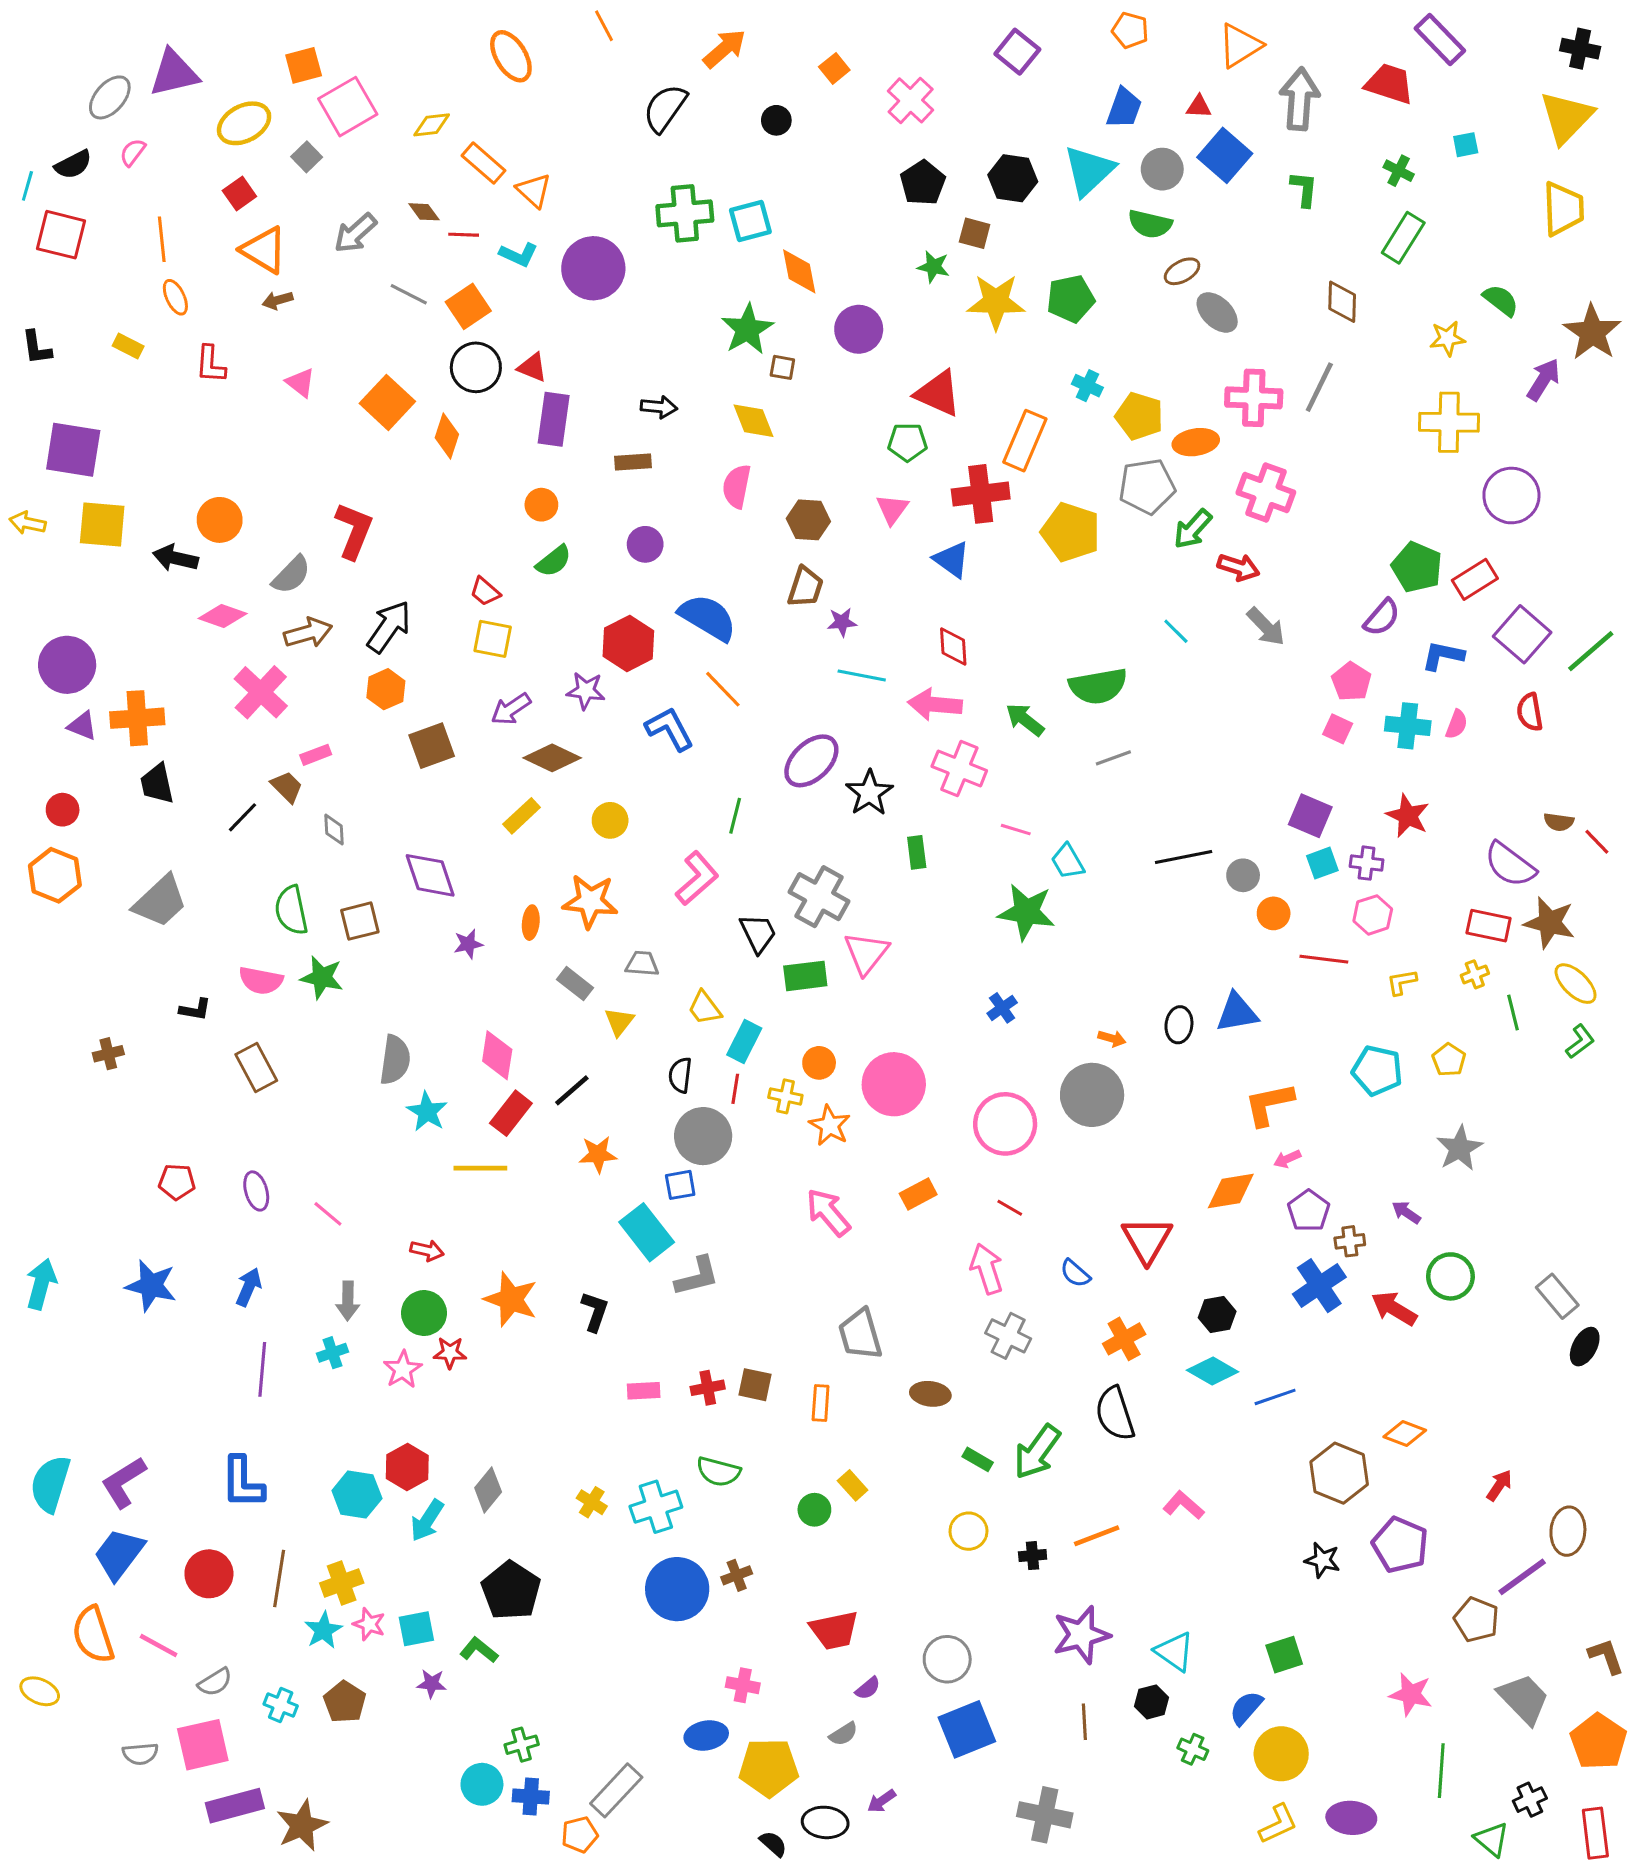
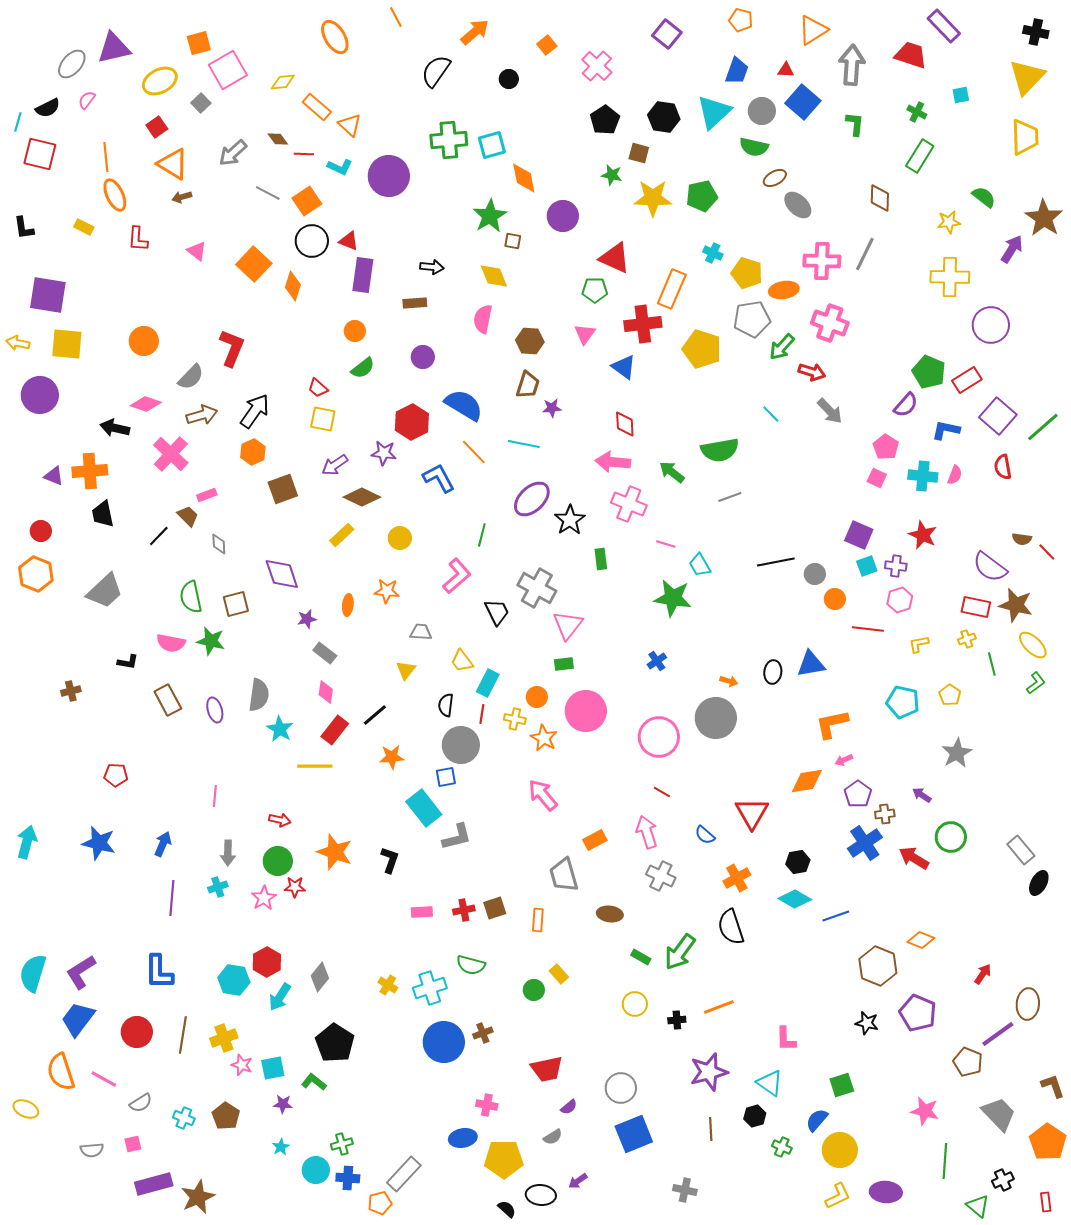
orange ellipse: (175, 297) -> (115, 195), size x1.4
black arrow: (175, 558) -> (115, 428), moved
purple circle: (67, 665) -> (40, 395), moved
cyan line: (862, 675) -> (524, 444), moved
orange star: (590, 901) -> (387, 591), size x0.7
green rectangle: (805, 976) -> (564, 664), moved, size x0.7
gray rectangle: (575, 984) -> (325, 653), moved
pink diamond: (497, 1055) -> (326, 692), size x0.7
purple ellipse: (256, 1191) -> (215, 710), moved
orange rectangle: (918, 1194) -> (595, 840), moved
pink line: (328, 1214) -> (215, 796), turned 55
brown square: (755, 1385) -> (495, 908), turned -30
pink L-shape: (1184, 1505) -> (786, 1039), moved, turned -132
cyan star: (323, 1630) -> (281, 1147), moved, size x0.7
pink square: (203, 1745) -> (133, 1144), size x0.5
gray cross: (1045, 1815) -> (685, 1190), size x0.7
red rectangle: (1595, 1833) -> (1046, 1202), size x0.6

